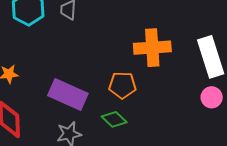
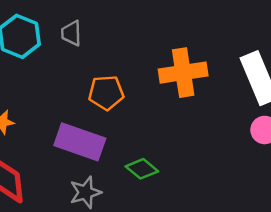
orange pentagon: (122, 85) -> (106, 93), moved

